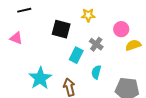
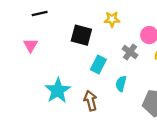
pink triangle: (16, 38) -> (31, 45), turned 40
gray cross: (96, 44) -> (130, 52), moved

